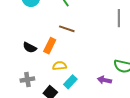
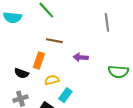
black semicircle: (30, 48) -> (22, 73), moved
purple arrow: (104, 80) -> (81, 57), moved

